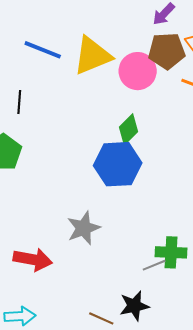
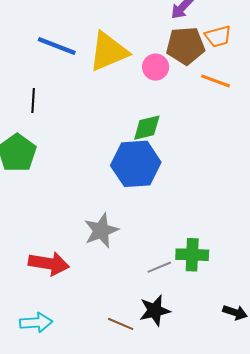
pink circle: (138, 71) -> (156, 67), size x0.7
green diamond: (129, 129) -> (147, 128), turned 32
gray line: (154, 265) -> (159, 267), moved

